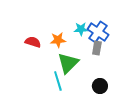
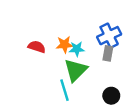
cyan star: (81, 29) -> (77, 49), moved
blue cross: (98, 32) -> (109, 36), turned 30

